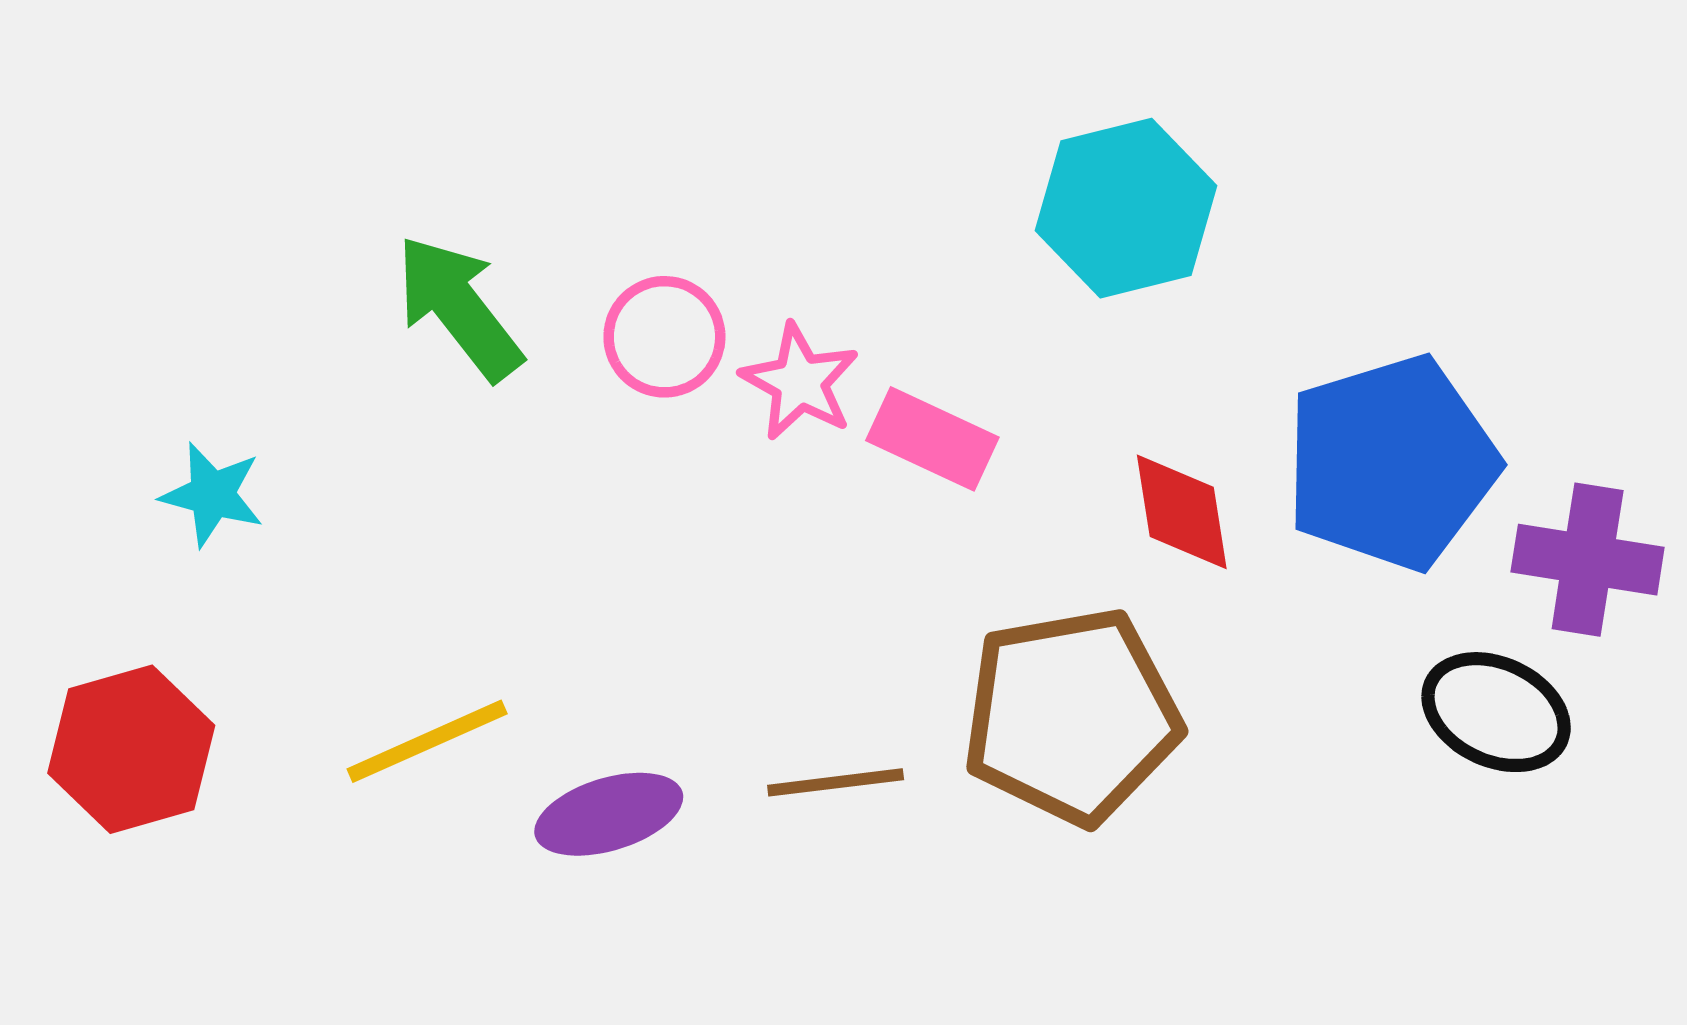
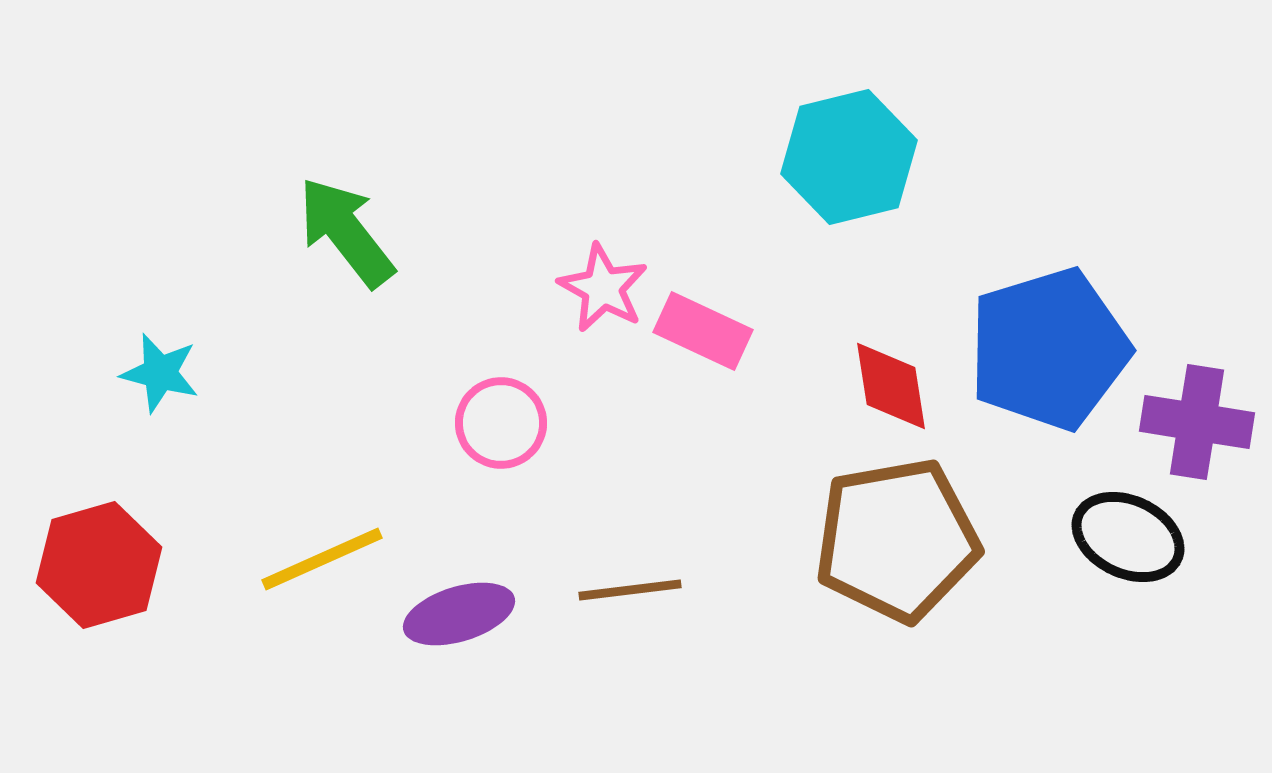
pink circle: (664, 337) -> (501, 423), moved
brown pentagon: (1072, 716) -> (897, 540), moved

